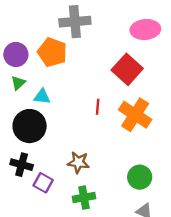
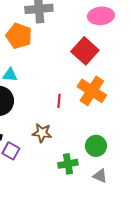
red line: (98, 107) -> (59, 101), moved
green cross: (84, 198) -> (68, 164), moved

